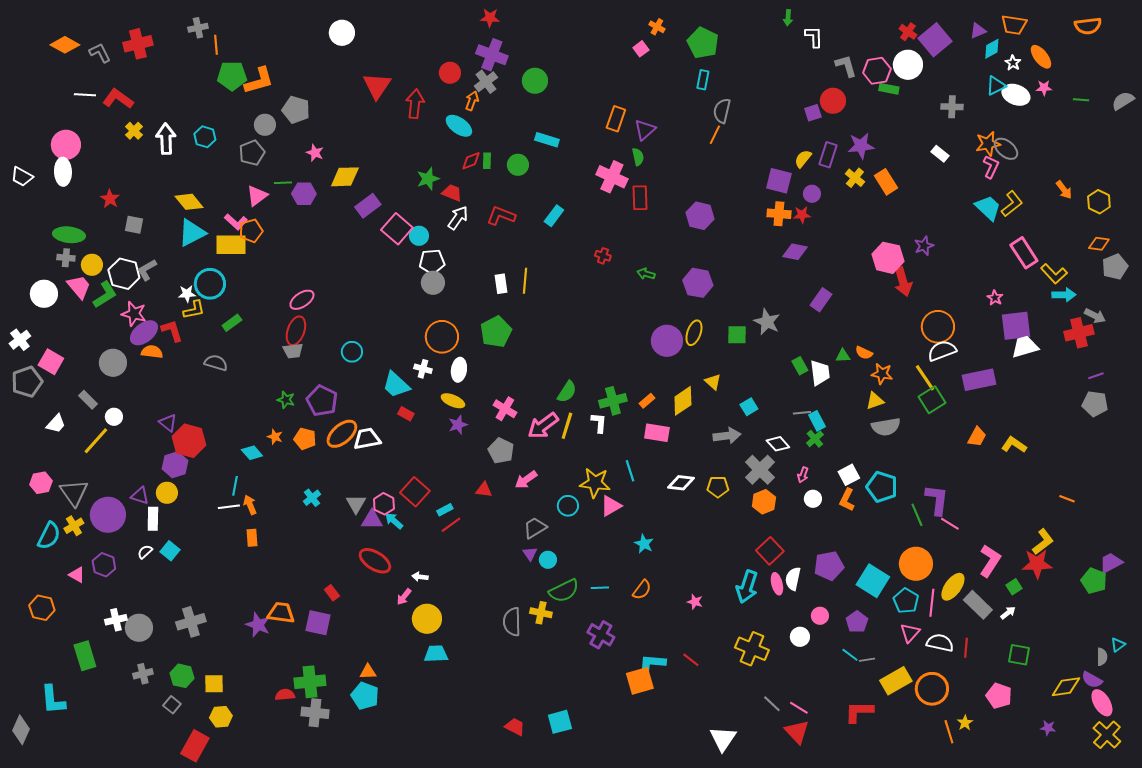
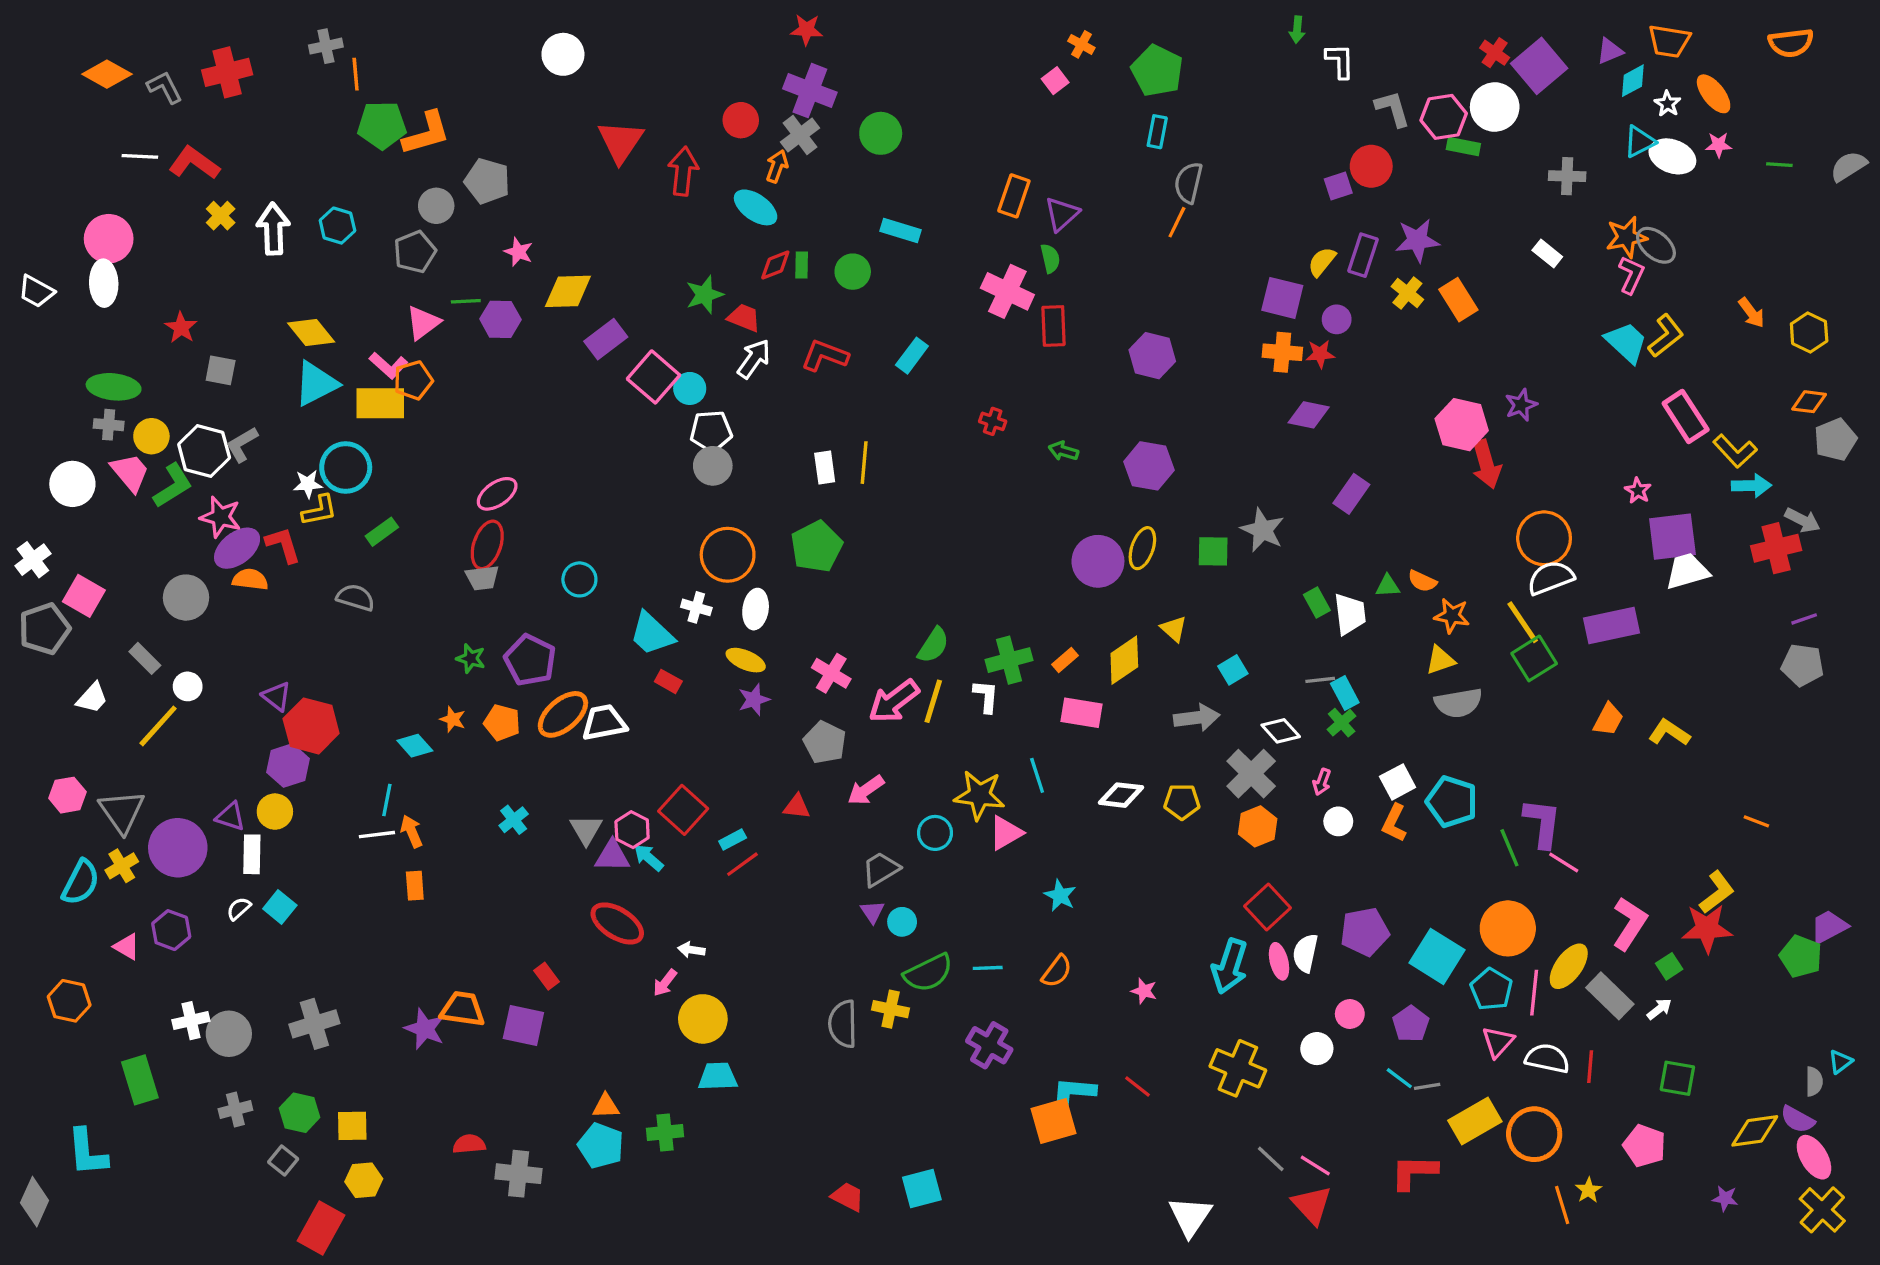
green cross: (310, 682) -> (665, 1133), moved, size x0.7

